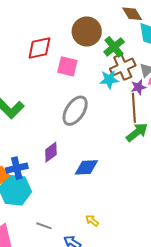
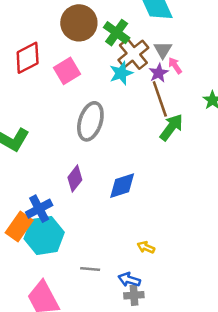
pink square: (67, 66) -> (67, 71), turned -30

